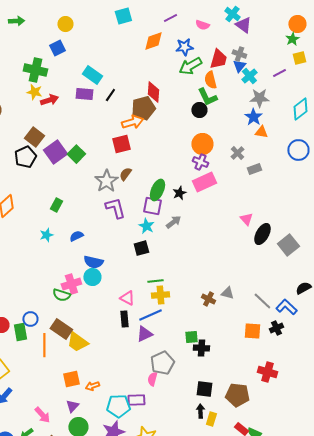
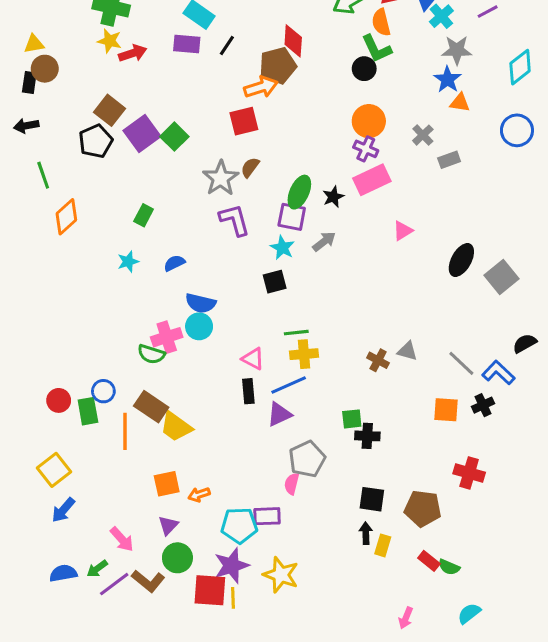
pink triangle: (246, 219) -> (403, 231), moved, turned 40

